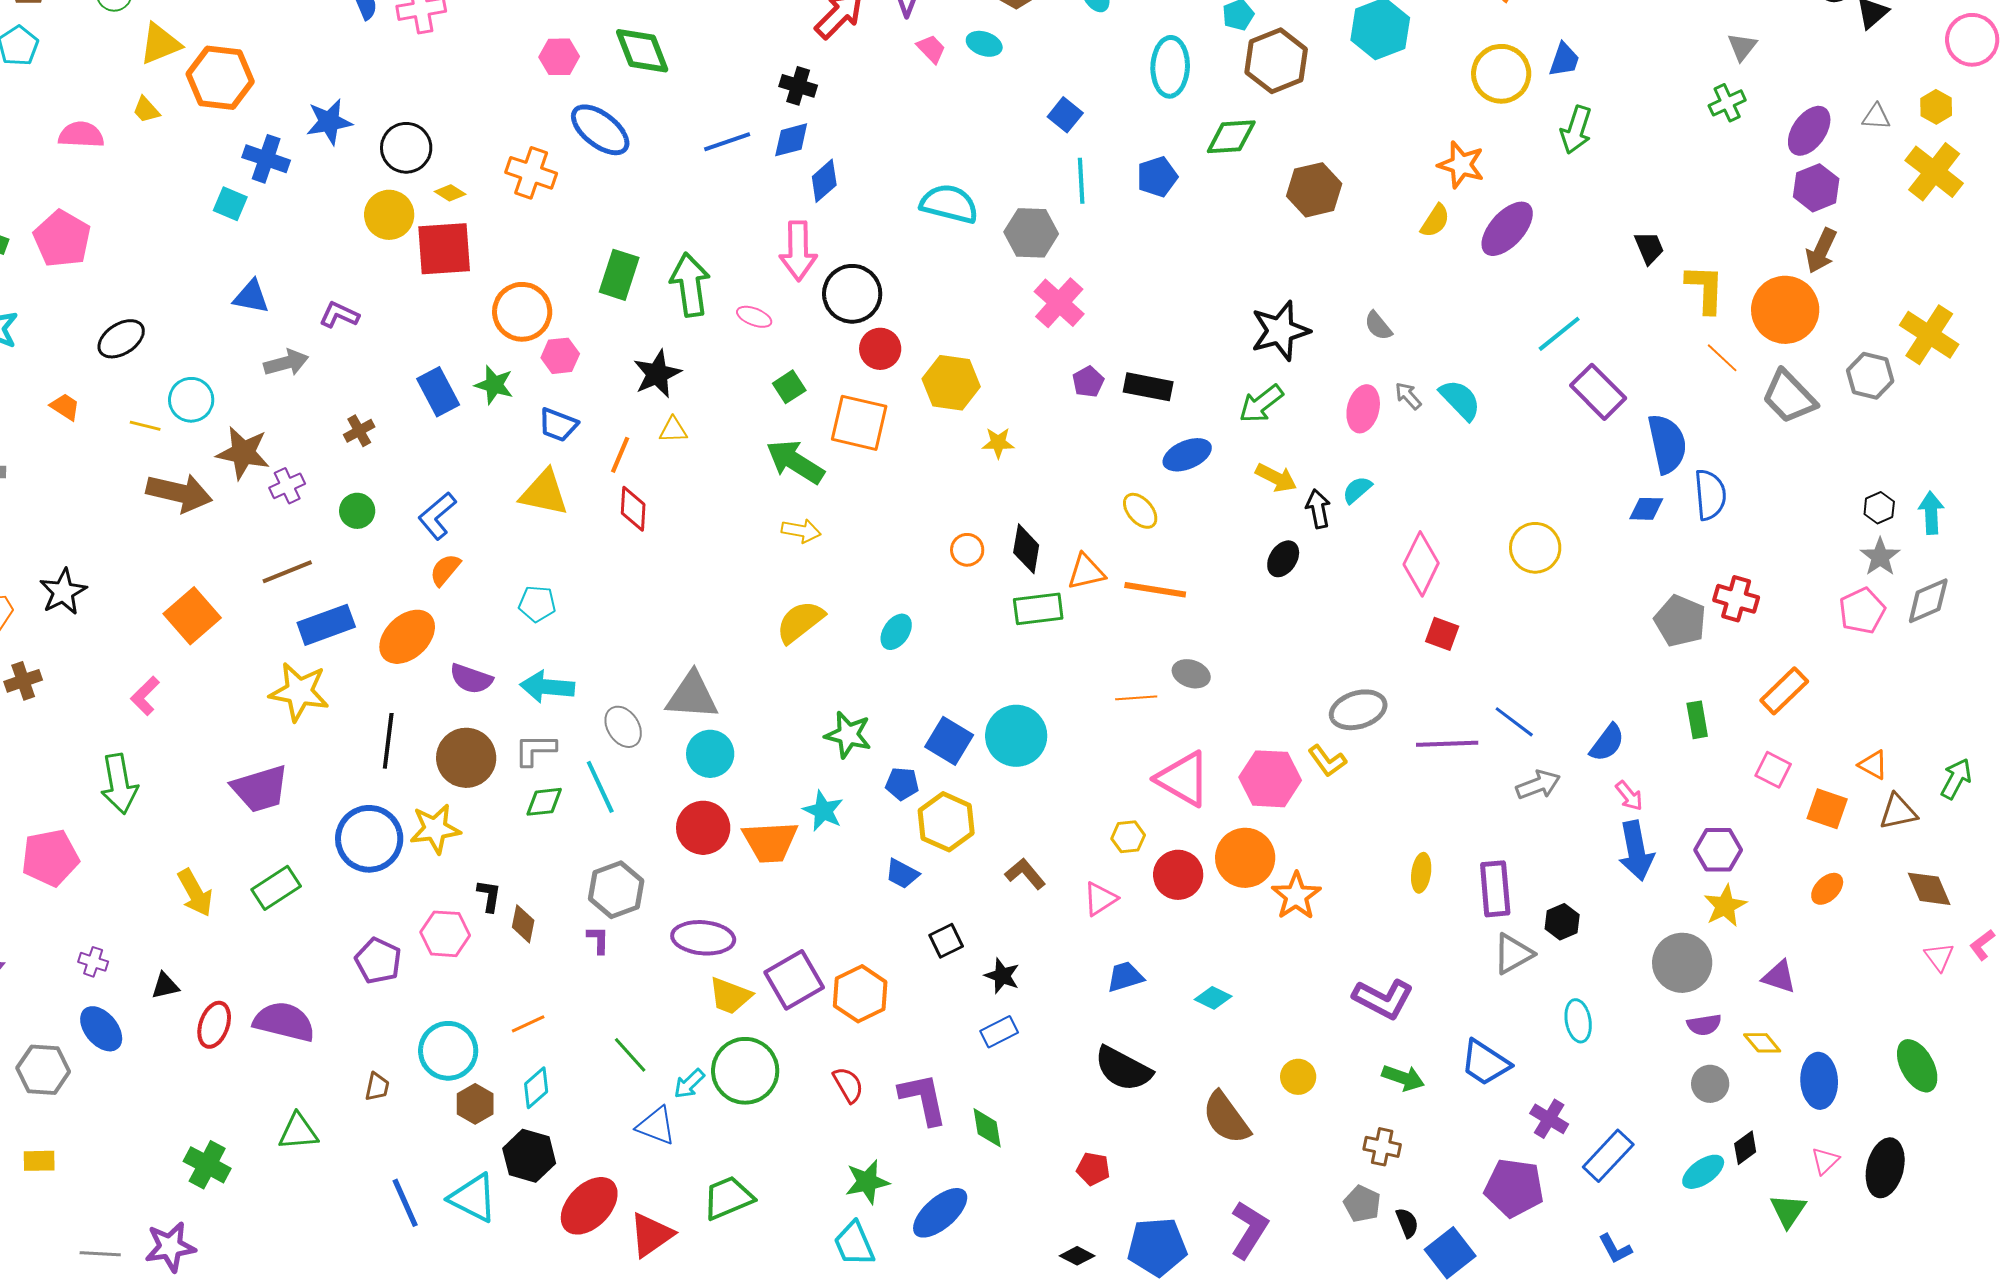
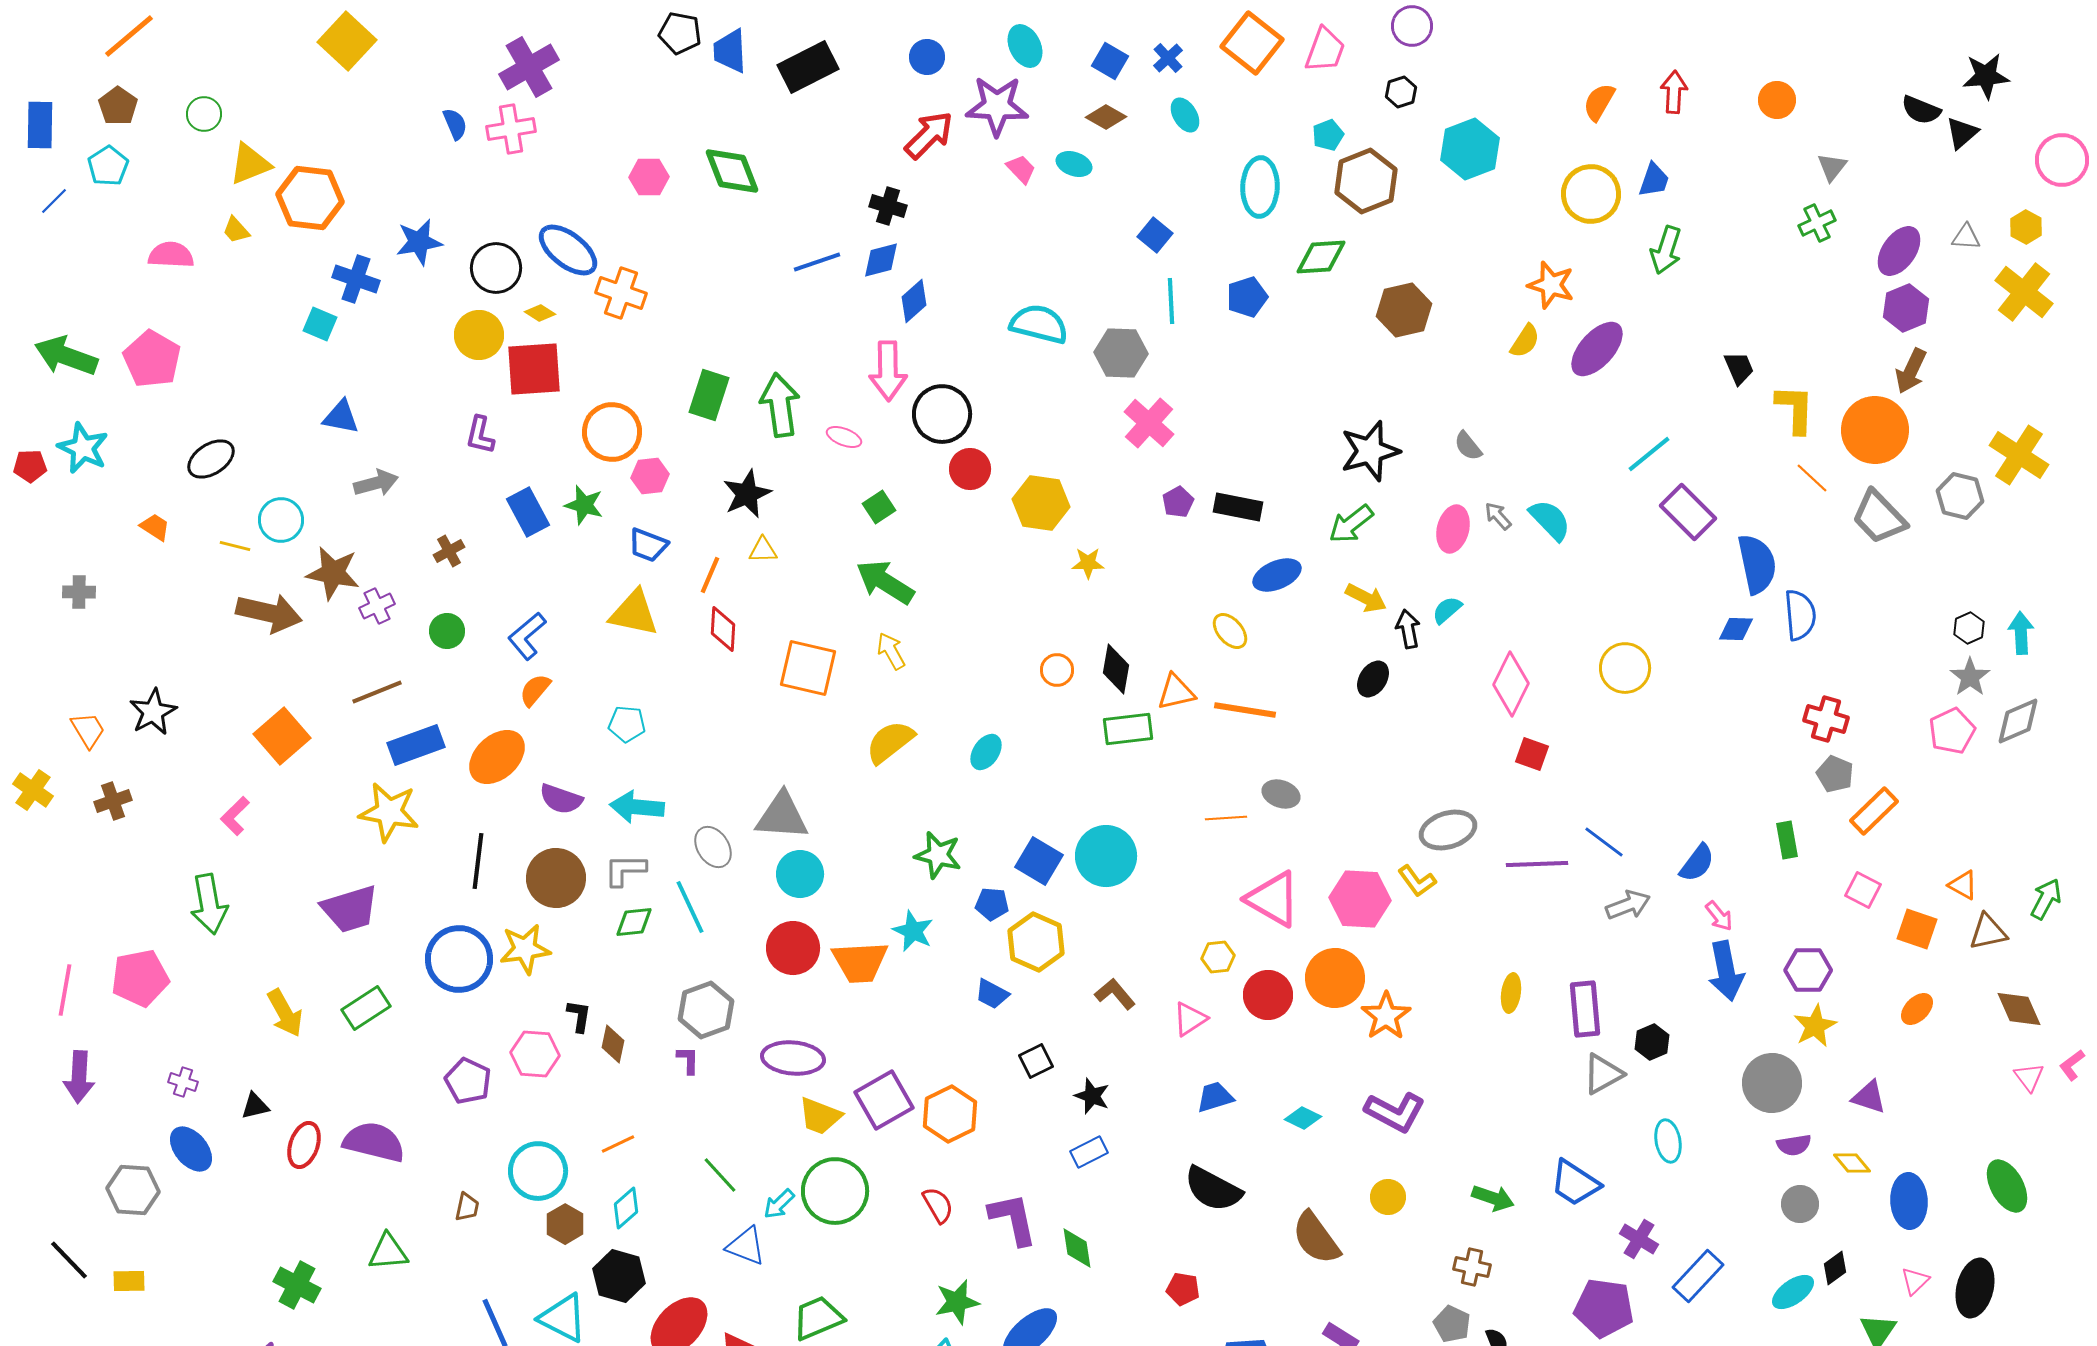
blue ellipse: (600, 130) -> (568, 250), moved
purple L-shape: (339, 315) -> (480, 435), moved, turned -102
orange square: (859, 423) -> (808, 668), moved
yellow arrow: (801, 531) -> (891, 651), turned -129
gray pentagon: (1680, 621) -> (1835, 774), moved, size x0.7
purple L-shape: (1383, 999) -> (1395, 1112), moved

